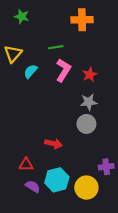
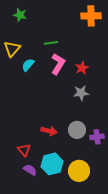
orange cross: (82, 20) -> (91, 16), moved
gray circle: (86, 124) -> (77, 130), moved
red triangle: (26, 165) -> (24, 150), turned 48
purple cross: (106, 167) -> (97, 137), moved

